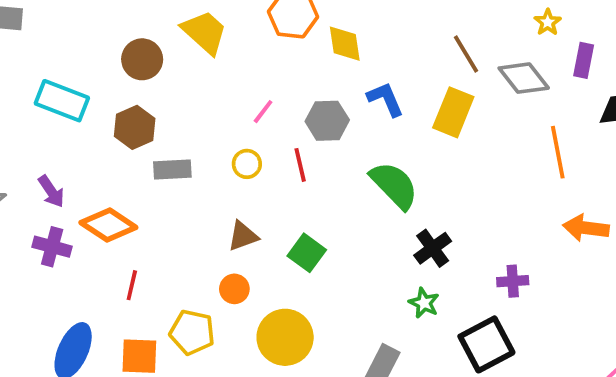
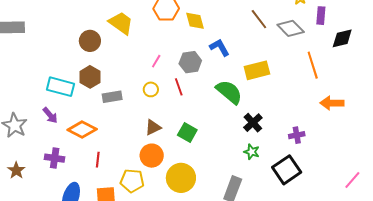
cyan rectangle: (62, 101) -> (61, 87), moved
yellow rectangle: (453, 112) -> (257, 70), moved, turned 60
purple cross: (52, 247) -> (55, 158), moved
orange circle: (234, 289) -> (152, 156), size x1.5

